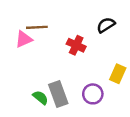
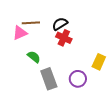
black semicircle: (106, 25) -> (60, 24), moved
green semicircle: (40, 98) -> (34, 57), moved

